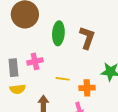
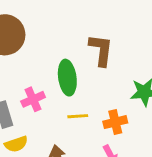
green ellipse: (58, 33) -> (67, 78), moved

